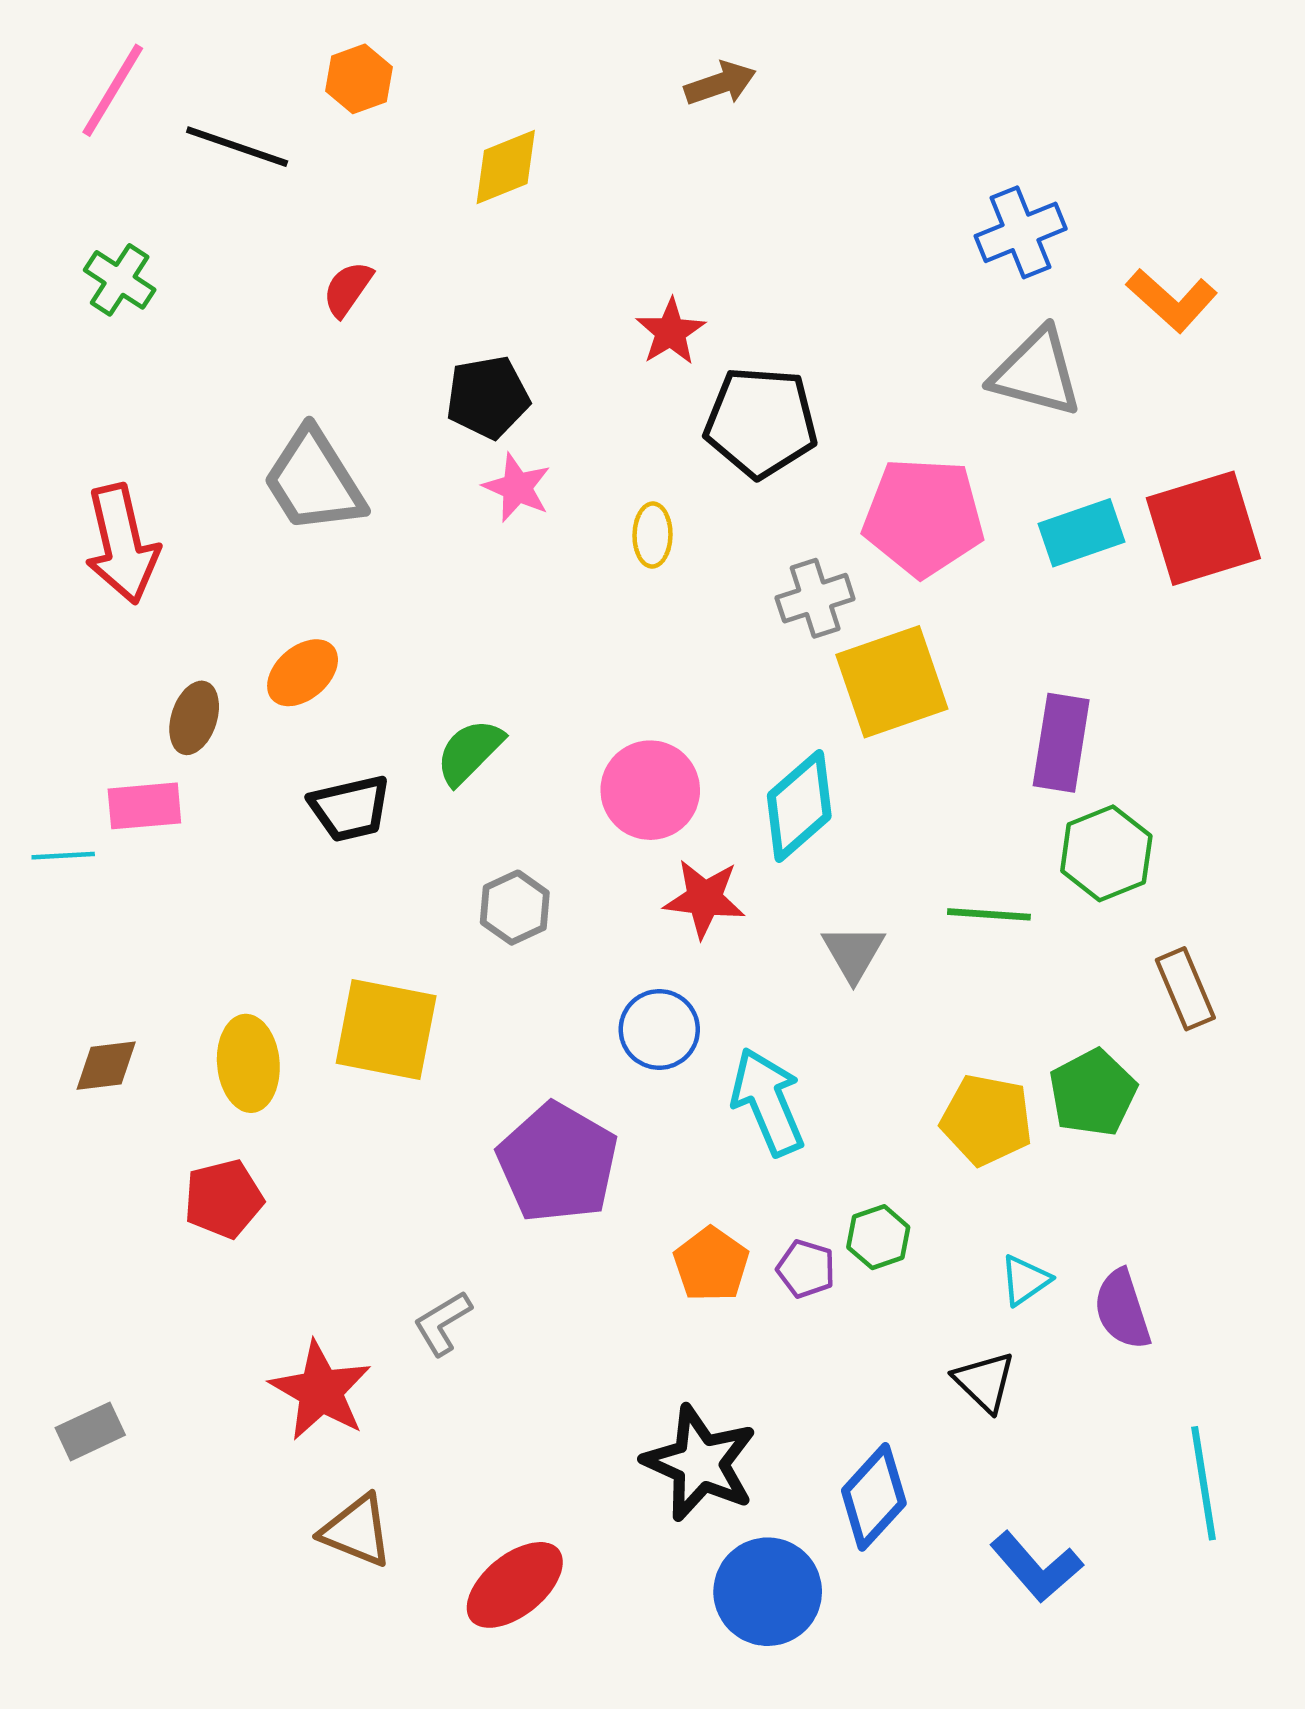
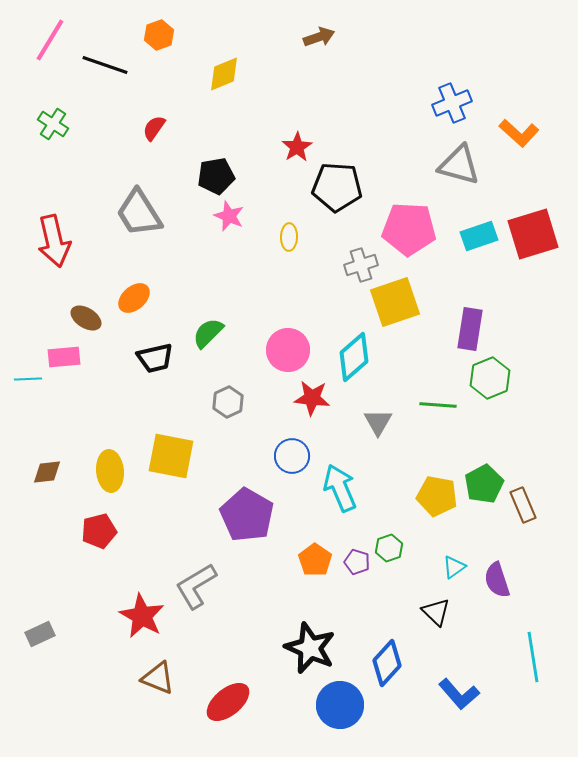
brown ellipse: (194, 718) -> (86, 318), turned -76
brown rectangle: (1185, 989) -> (523, 505), moved
gray L-shape: (443, 1323) -> (196, 586), size x1.6

